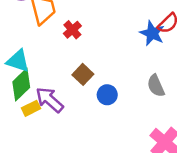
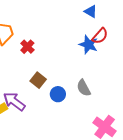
gray semicircle: (156, 86) -> (84, 88), moved

